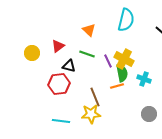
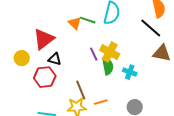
red triangle: (58, 46) -> (44, 39), size x1.6
yellow circle: (32, 53) -> (22, 58), moved
green line: (87, 54) -> (88, 20), moved
orange line: (117, 86) -> (101, 102), moved

